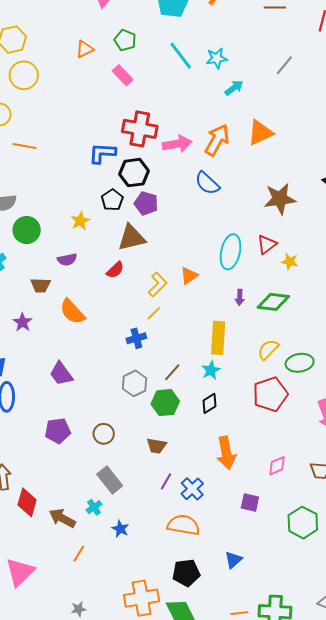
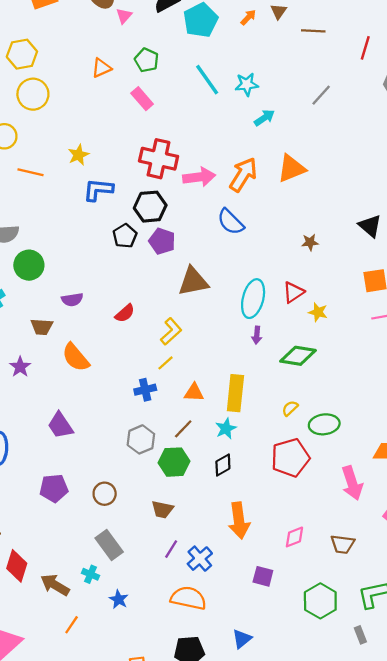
blue L-shape: (102, 153) -> (98, 190), moved
brown star: (280, 199) -> (310, 242), size x0.5
yellow star: (80, 221) -> (78, 155), moved
brown triangle: (131, 238) -> (193, 281), moved
orange triangle: (189, 276) -> (194, 393), moved, turned 36
purple arrow: (240, 297) -> (257, 335), moved
yellow semicircle: (268, 350) -> (290, 408), size x0.7
cyan cross: (94, 507) -> (90, 574), turned -35

